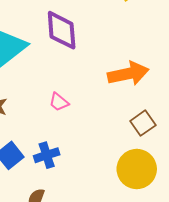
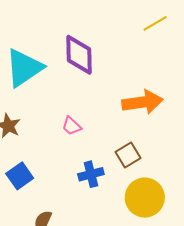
brown square: (143, 123) -> (128, 155), moved
blue cross: (47, 155) -> (91, 174), moved

